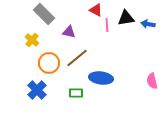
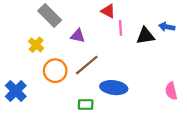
black triangle: (126, 18) -> (145, 36), moved
blue cross: (37, 90) -> (16, 91), moved

